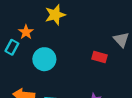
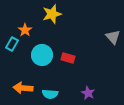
red rectangle: (100, 57) -> (68, 58), moved

